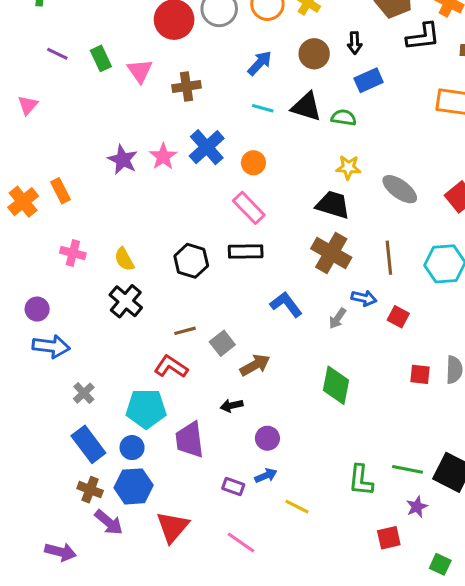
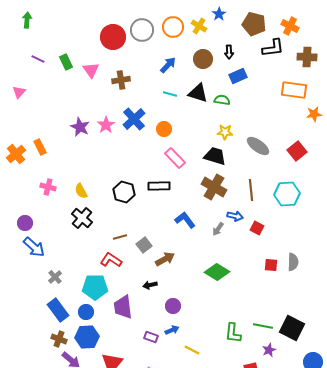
pink rectangle: (249, 208) -> (175, 158), moved
blue arrow: (51, 346) -> (34, 247), turned 35
green diamond: (336, 385) -> (217, 272), turned -70

